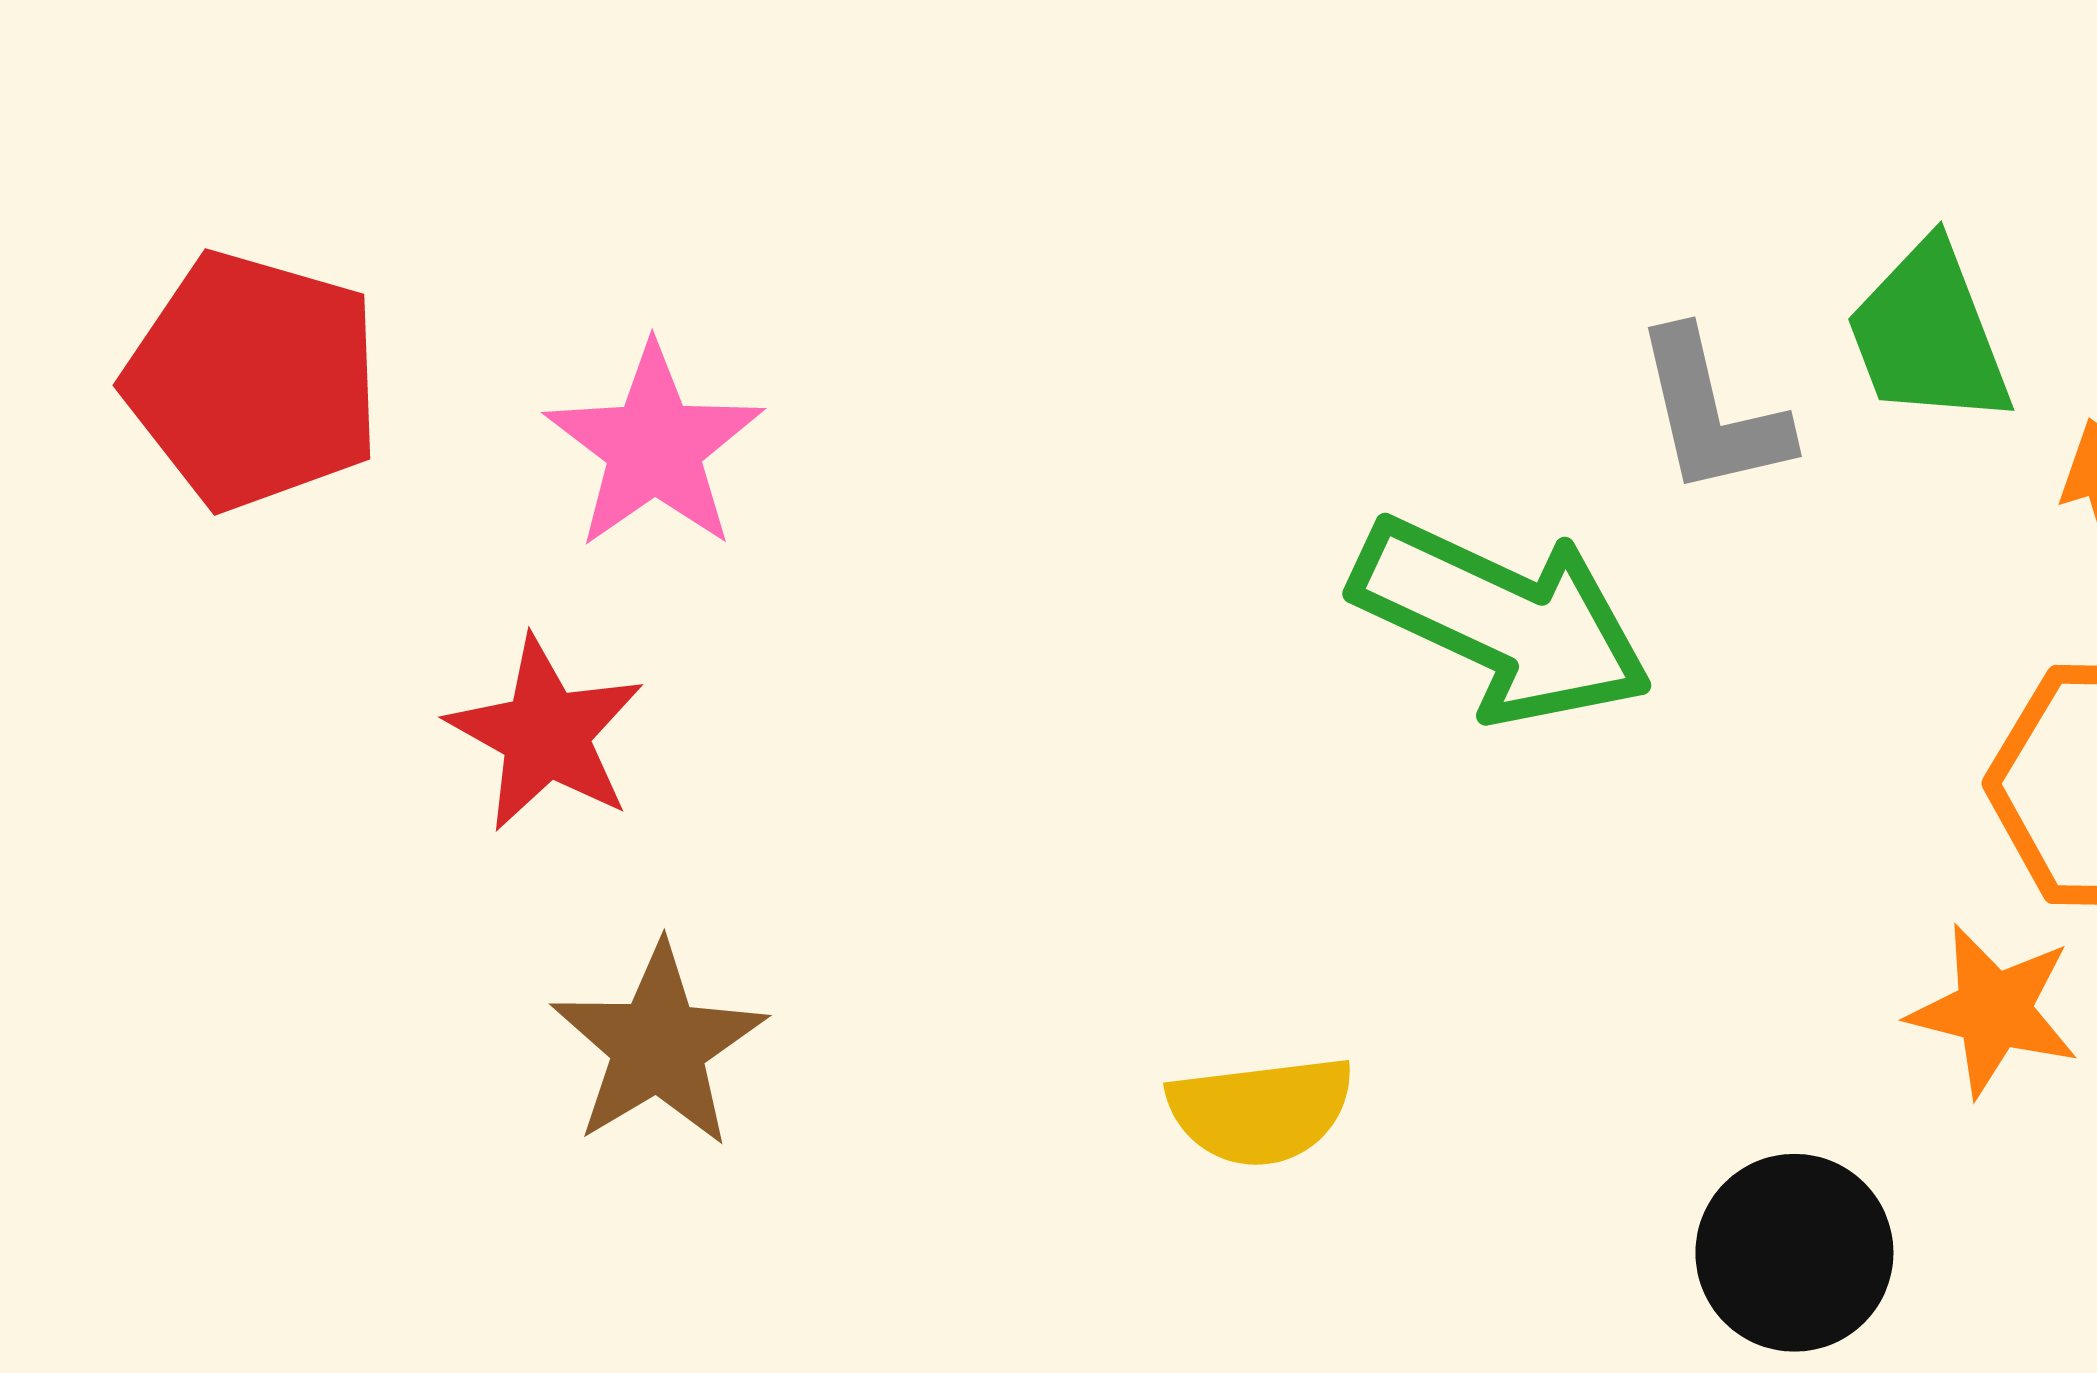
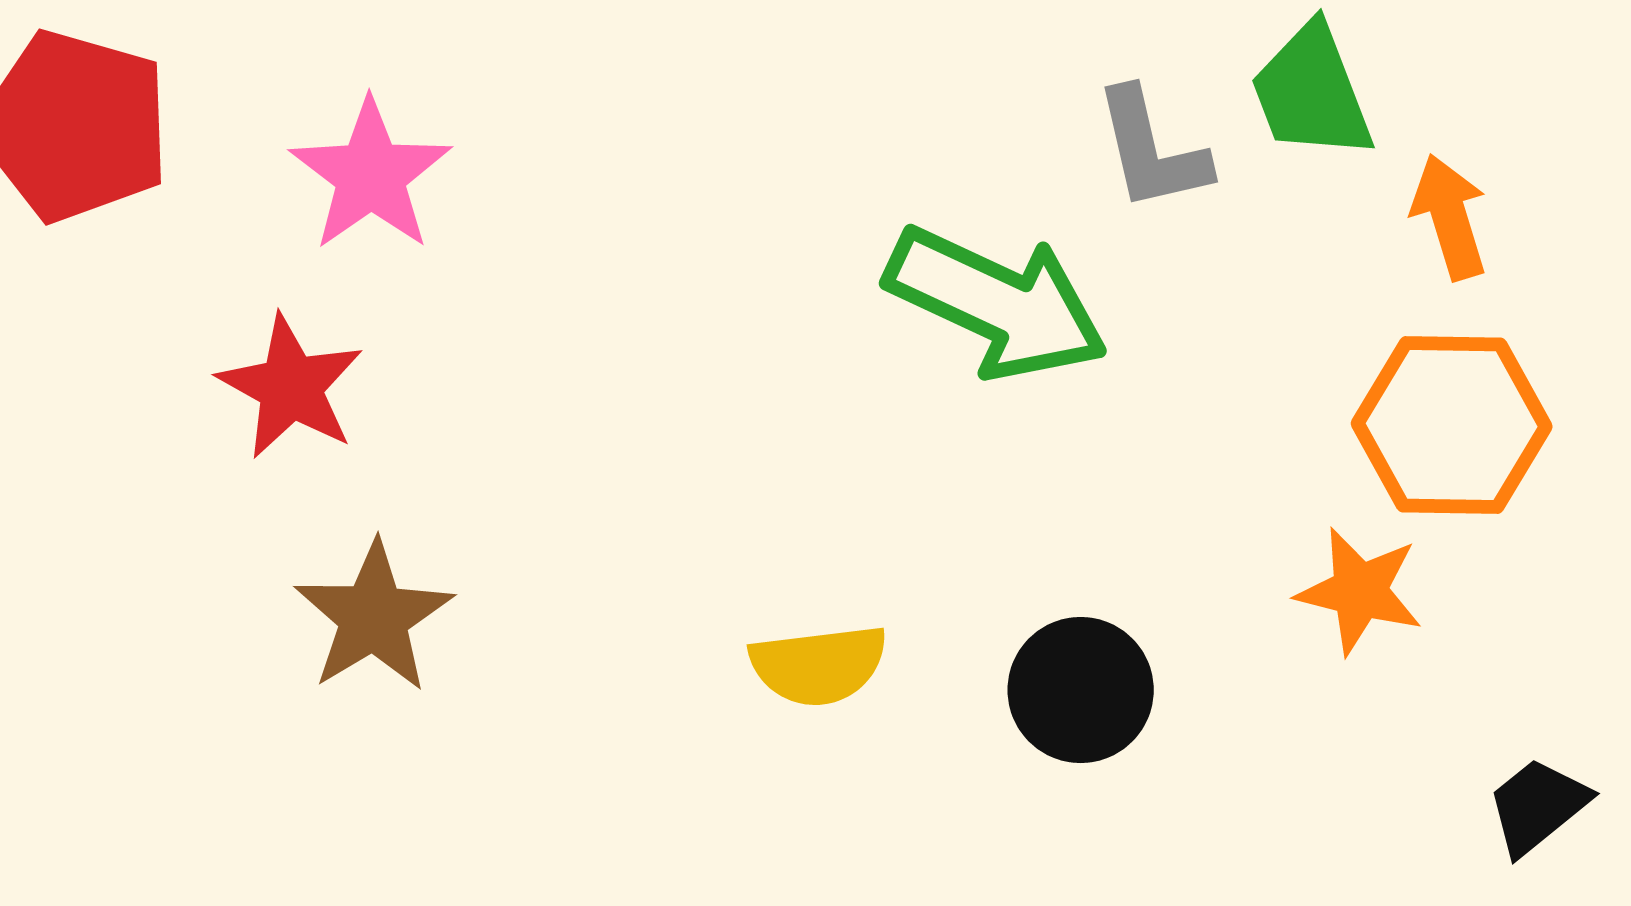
black circle: (1794, 1253) -> (1081, 690), moved

